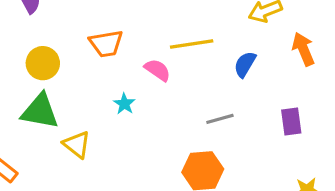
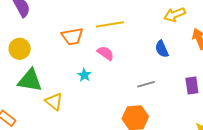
yellow line: (192, 44) -> (110, 24), moved
yellow circle: (43, 63) -> (20, 49), moved
blue semicircle: (245, 64) -> (162, 49), turned -54

